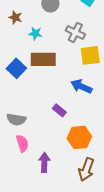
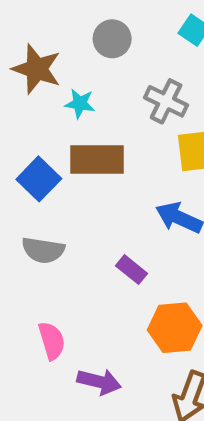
brown star: (15, 17) -> (37, 69), size x1.6
gray semicircle: (16, 119) -> (43, 250), moved
purple arrow: (44, 162) -> (99, 382), turned 102

